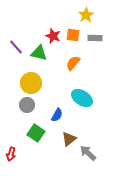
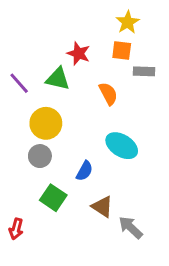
orange square: (73, 35) -> (122, 50), moved
gray rectangle: (95, 38) -> (144, 71), moved
purple line: (16, 47) -> (19, 83), moved
orange semicircle: (73, 63) -> (108, 94), turned 112
brown triangle: (69, 139) -> (102, 207), turned -49

